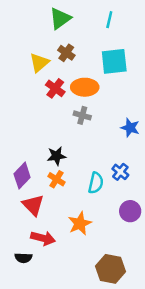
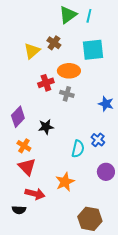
green triangle: (60, 18) -> (68, 15), moved
red cross: (55, 88) -> (46, 83), moved, turned 35
purple diamond: (22, 176) -> (18, 117), moved
orange cross: (56, 179) -> (24, 146), moved

